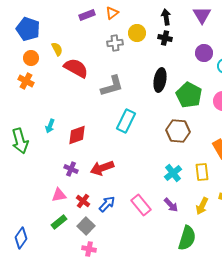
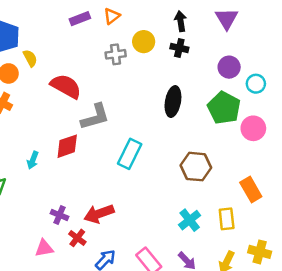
yellow semicircle: (57, 49) -> (30, 58), moved
gray L-shape: (112, 86) -> (95, 117), moved
green pentagon: (189, 95) -> (224, 108), moved
red diamond: (77, 135) -> (67, 146), moved
red cross: (83, 201) -> (77, 238), moved

